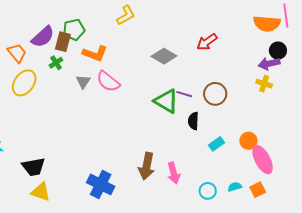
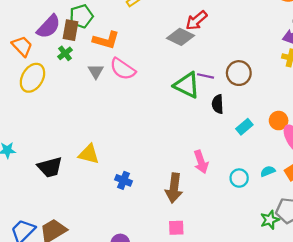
red arrow: (207, 42) -> (196, 20), moved
brown arrow: (147, 166) -> (174, 188), moved
blue cross: (101, 184) -> (124, 180), size x0.6
yellow triangle: (41, 192) -> (89, 154), moved

